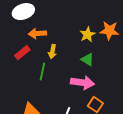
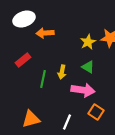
orange arrow: (37, 34) -> (45, 33), moved
yellow arrow: (52, 52) -> (62, 72), moved

